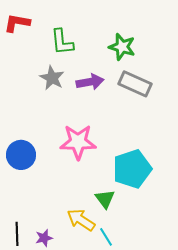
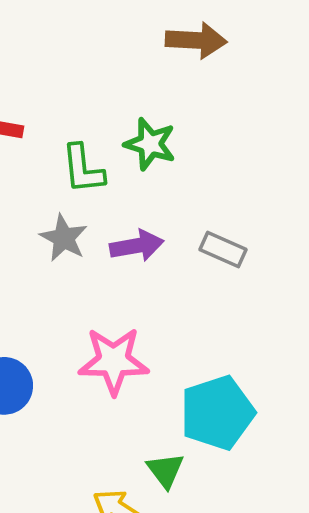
green star: (122, 47) -> (150, 144), moved
gray rectangle: (135, 84) -> (223, 250), size x0.7

